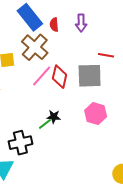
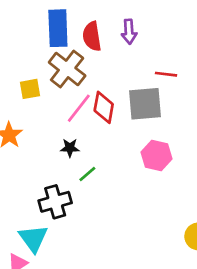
blue rectangle: (30, 17) -> (58, 28), turned 40
red semicircle: (54, 25) -> (92, 36), size x1.5
black star: (54, 117) -> (70, 148), moved

